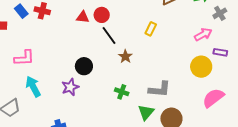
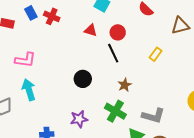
red circle: (102, 15) -> (118, 32), moved
brown star: (125, 56) -> (125, 85), moved
purple star: (70, 87) -> (79, 119), moved
green cross: (122, 92) -> (115, 111), size x1.5

